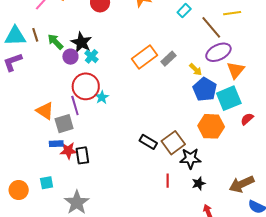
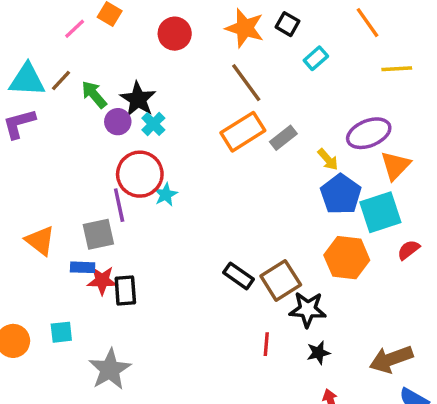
brown line: (211, 27) -> (246, 83), moved
brown line: (35, 35) -> (61, 80), turned 56
orange triangle: (45, 111) -> (40, 241), moved

